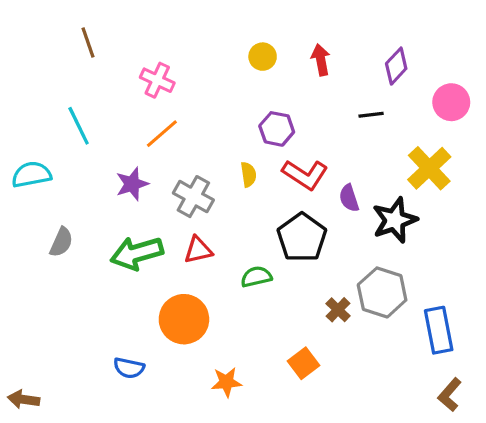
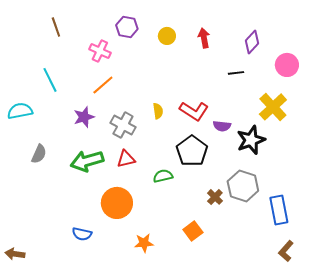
purple hexagon: (277, 129) -> (127, 27), moved
purple semicircle: (349, 198) -> (222, 126), turned -66

